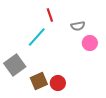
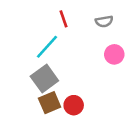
gray semicircle: (78, 26) -> (104, 21), moved
gray square: (15, 65) -> (44, 79), moved

